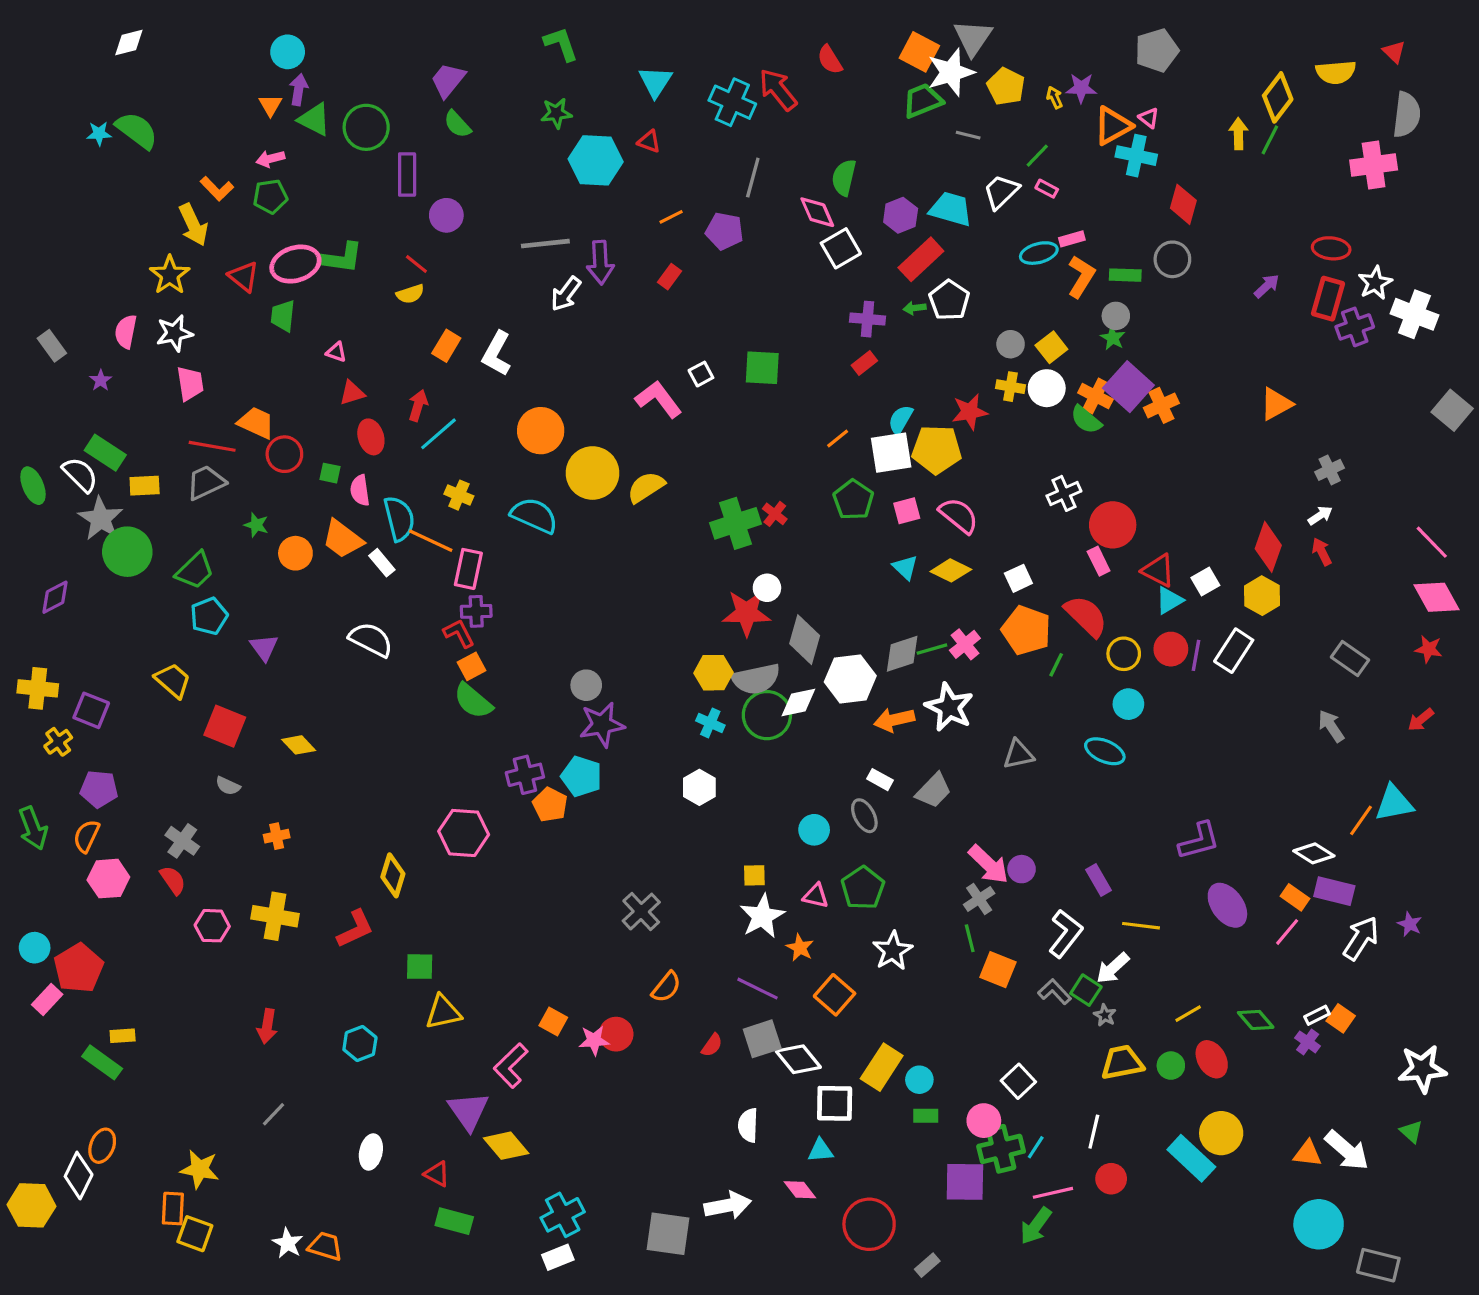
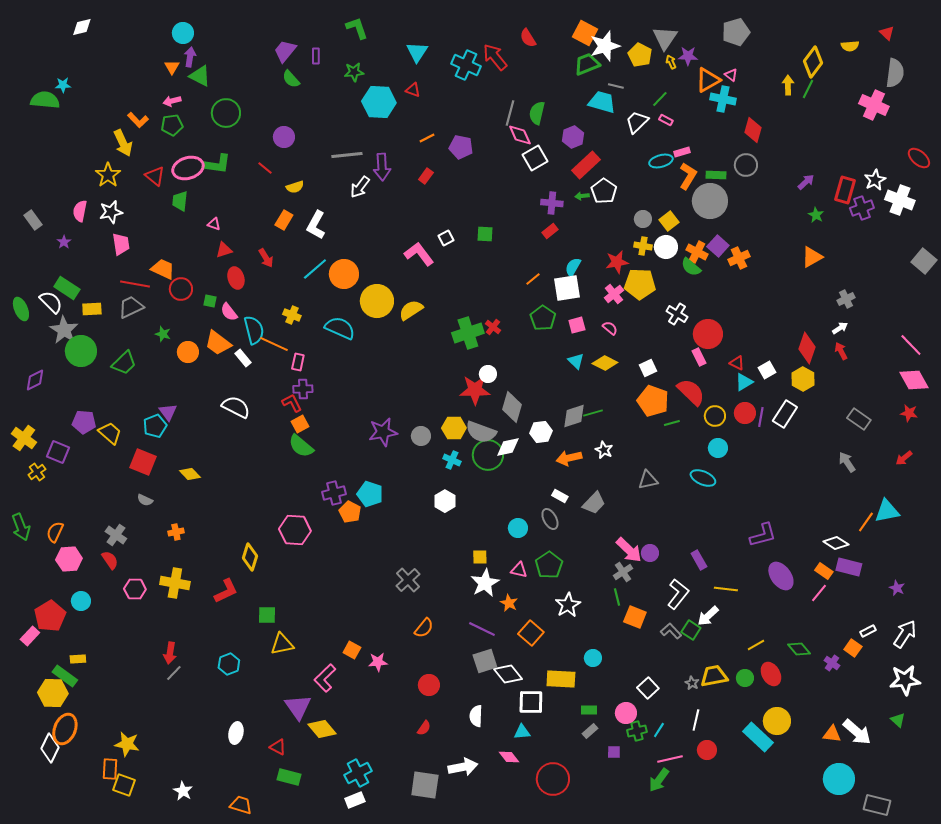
gray triangle: (973, 38) -> (665, 38), moved
yellow semicircle: (1336, 72) -> (850, 46), size x0.7
green circle: (366, 127) -> (226, 113), moved
green semicircle: (137, 130) -> (45, 100), moved, turned -32
pink cross: (1374, 165) -> (874, 105), turned 32
purple rectangle: (407, 174) -> (316, 56), moved, size x0.6
gray line: (753, 178) -> (510, 113), moved
cyan trapezoid: (951, 209) -> (602, 102), moved
red ellipse: (1331, 248) -> (919, 158), moved, turned 35
yellow semicircle: (410, 294) -> (295, 187), moved
gray circle: (1116, 316) -> (710, 201), size x2.0
green star: (1113, 338) -> (816, 215), moved
green square: (762, 368) -> (485, 234), size x0.7
purple square: (1128, 387) -> (718, 246), size x0.7
red arrow: (418, 405) -> (266, 258), turned 132
cyan line: (438, 434) -> (315, 269), moved
yellow pentagon: (937, 449) -> (640, 284), moved
pink semicircle: (360, 490) -> (229, 312), turned -30
white cross: (1064, 493) -> (677, 314), turned -35
pink semicircle: (959, 515) -> (610, 328), size x0.6
pink rectangle: (468, 569) -> (298, 362), size x0.7
red triangle: (1158, 570) -> (737, 363), size x0.7
cyan pentagon: (209, 616) -> (155, 426), moved
pink cross: (965, 644) -> (614, 294), moved
green line: (1056, 665) -> (672, 423), turned 49
gray semicircle: (756, 679) -> (481, 432), turned 32
white hexagon: (850, 679) -> (541, 432), size x0.7
gray circle: (586, 685) -> (421, 436), moved
yellow cross: (38, 688) -> (24, 438), turned 30
white star: (949, 707) -> (604, 450), size x0.6
purple star: (602, 725) -> (383, 432), moved
purple pentagon: (99, 789) -> (84, 422), moved
white arrow: (1361, 938) -> (905, 634), moved
cyan circle: (35, 948) -> (81, 601), moved
gray star: (1105, 1015) -> (692, 683), moved
white rectangle: (1317, 1015) -> (868, 631), moved
red circle: (616, 1034) -> (429, 685), moved
red semicircle: (712, 1045) -> (424, 728), moved
yellow rectangle: (882, 1067) -> (561, 679), turned 60
cyan circle: (919, 1080) -> (593, 658), moved
gray line: (273, 1114) -> (174, 673), moved
orange ellipse: (102, 1146) -> (65, 729), size x1.4
green cross: (1001, 1149) -> (637, 731), size x0.7
purple square: (965, 1182) -> (614, 752), size x0.5
yellow hexagon: (31, 1205) -> (53, 693), moved
orange trapezoid: (325, 1246) -> (241, 805), moved
gray rectangle: (927, 1265) -> (590, 731), moved

